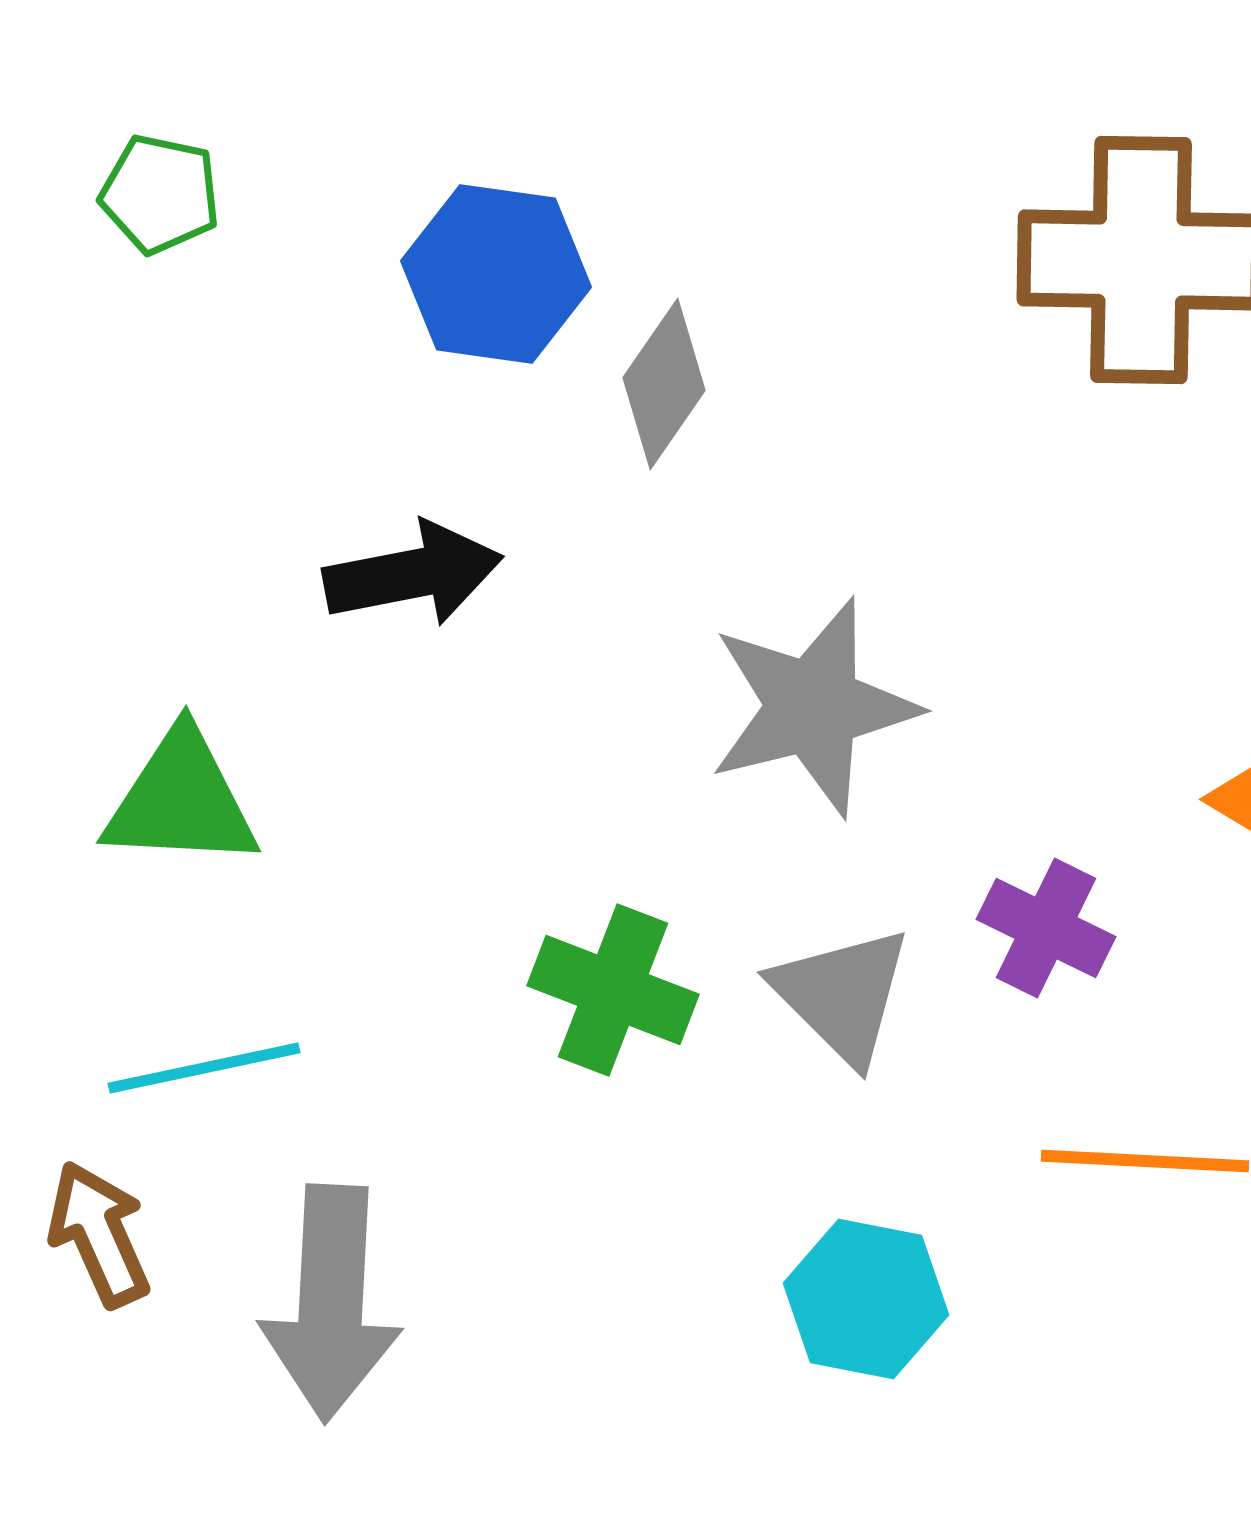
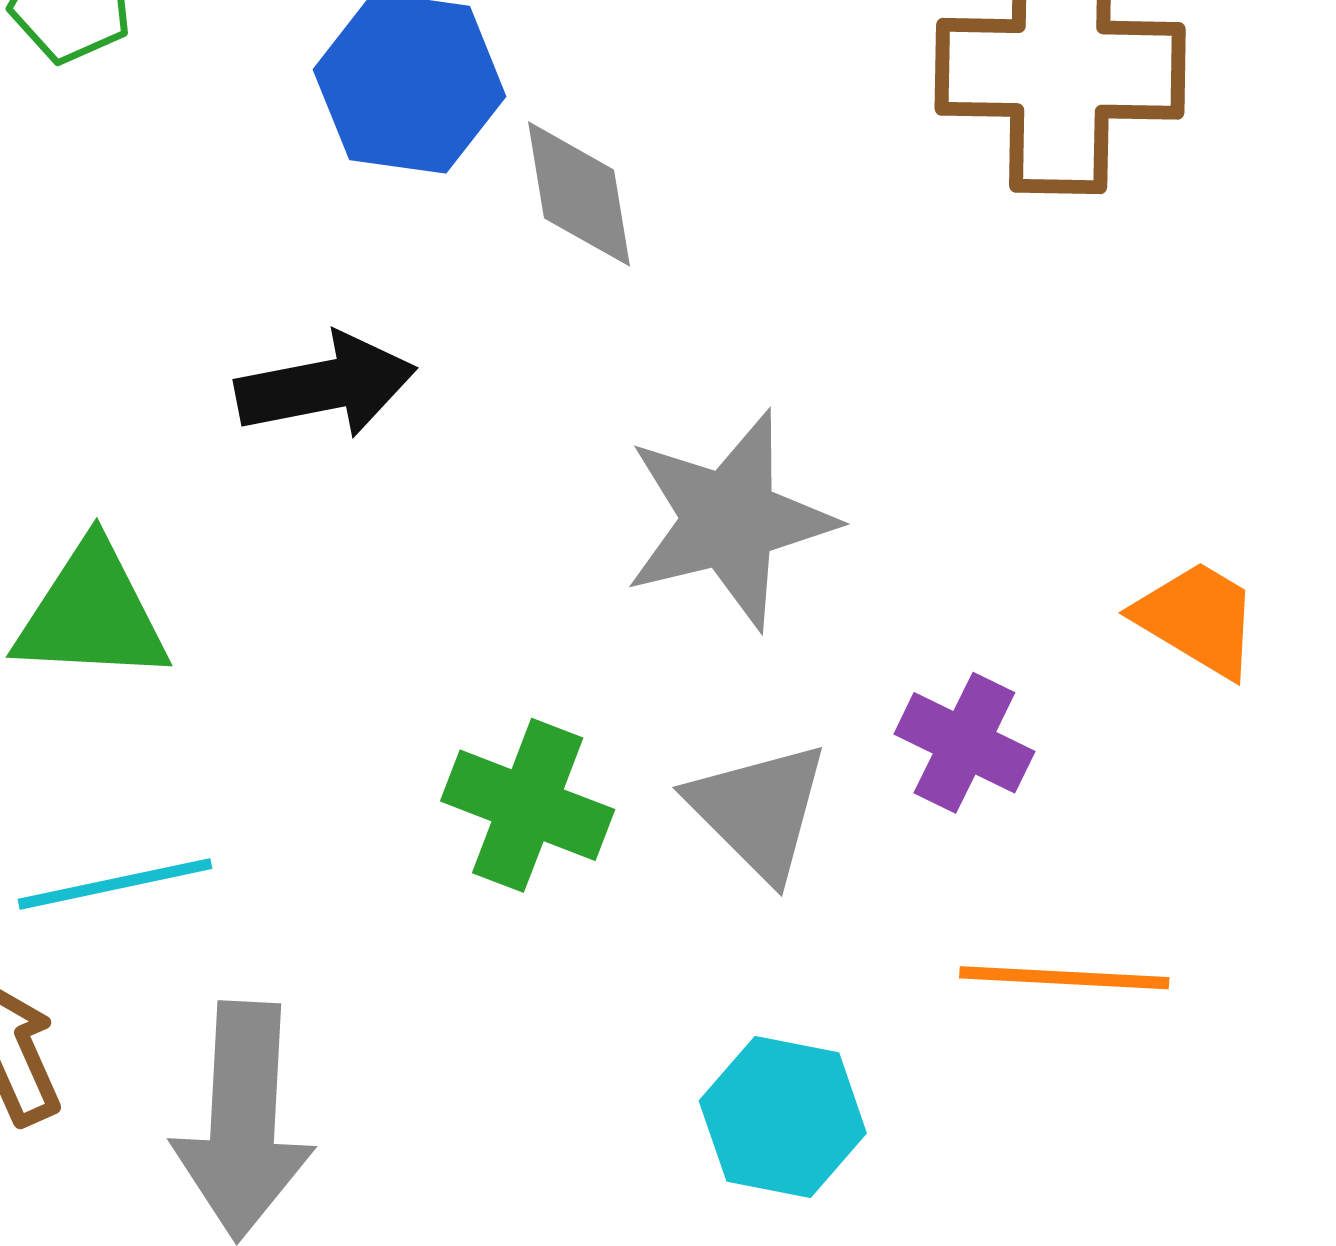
gray diamond: (664, 384) -> (579, 194), turned -44

